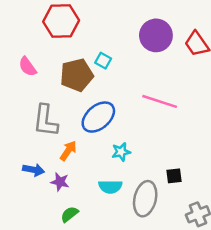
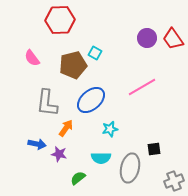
purple circle: (156, 35) -> (147, 38), moved, size x0.7
pink line: (160, 101) -> (142, 87), turned -48
green semicircle: (70, 214) -> (78, 178), moved

